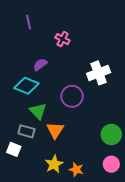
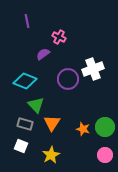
purple semicircle: (40, 64) -> (43, 54), moved
purple circle: (72, 96) -> (68, 79), moved
white square: (14, 149) -> (21, 146), moved
orange star: (76, 169) -> (83, 129), moved

